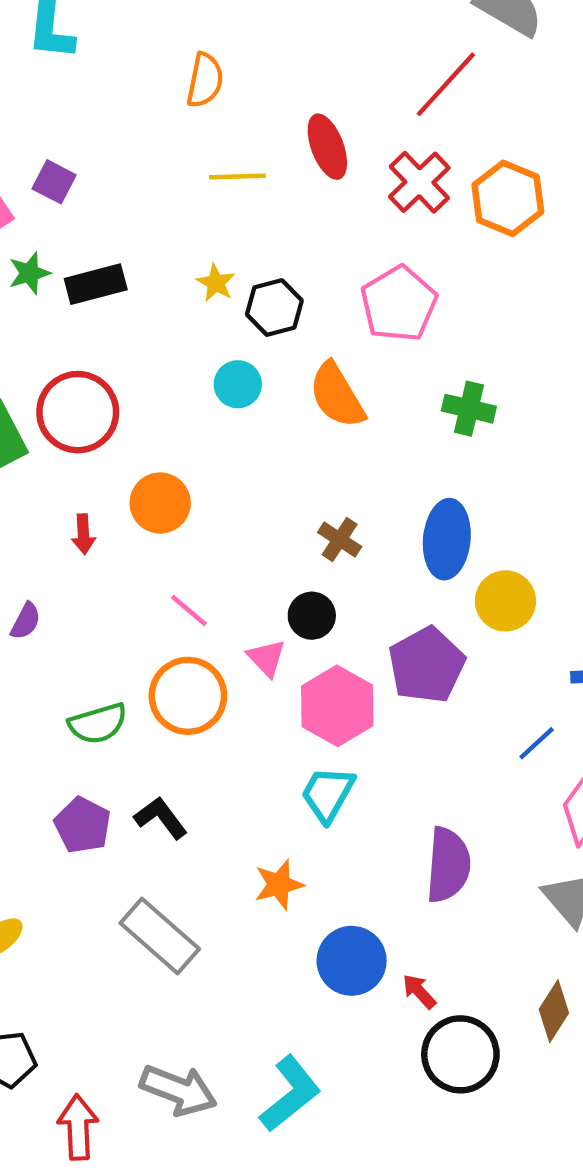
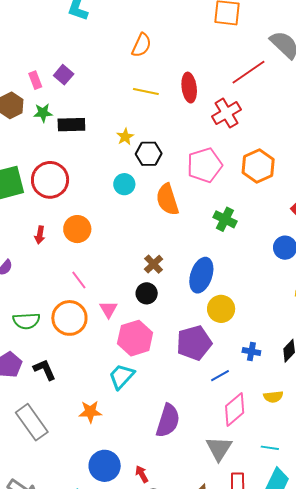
orange hexagon: (508, 198) -> (258, 166), moved
black circle: (312, 616) -> (147, 293), moved
purple pentagon: (427, 665) -> (194, 343), moved
blue circle: (352, 961) -> (105, 466), moved

